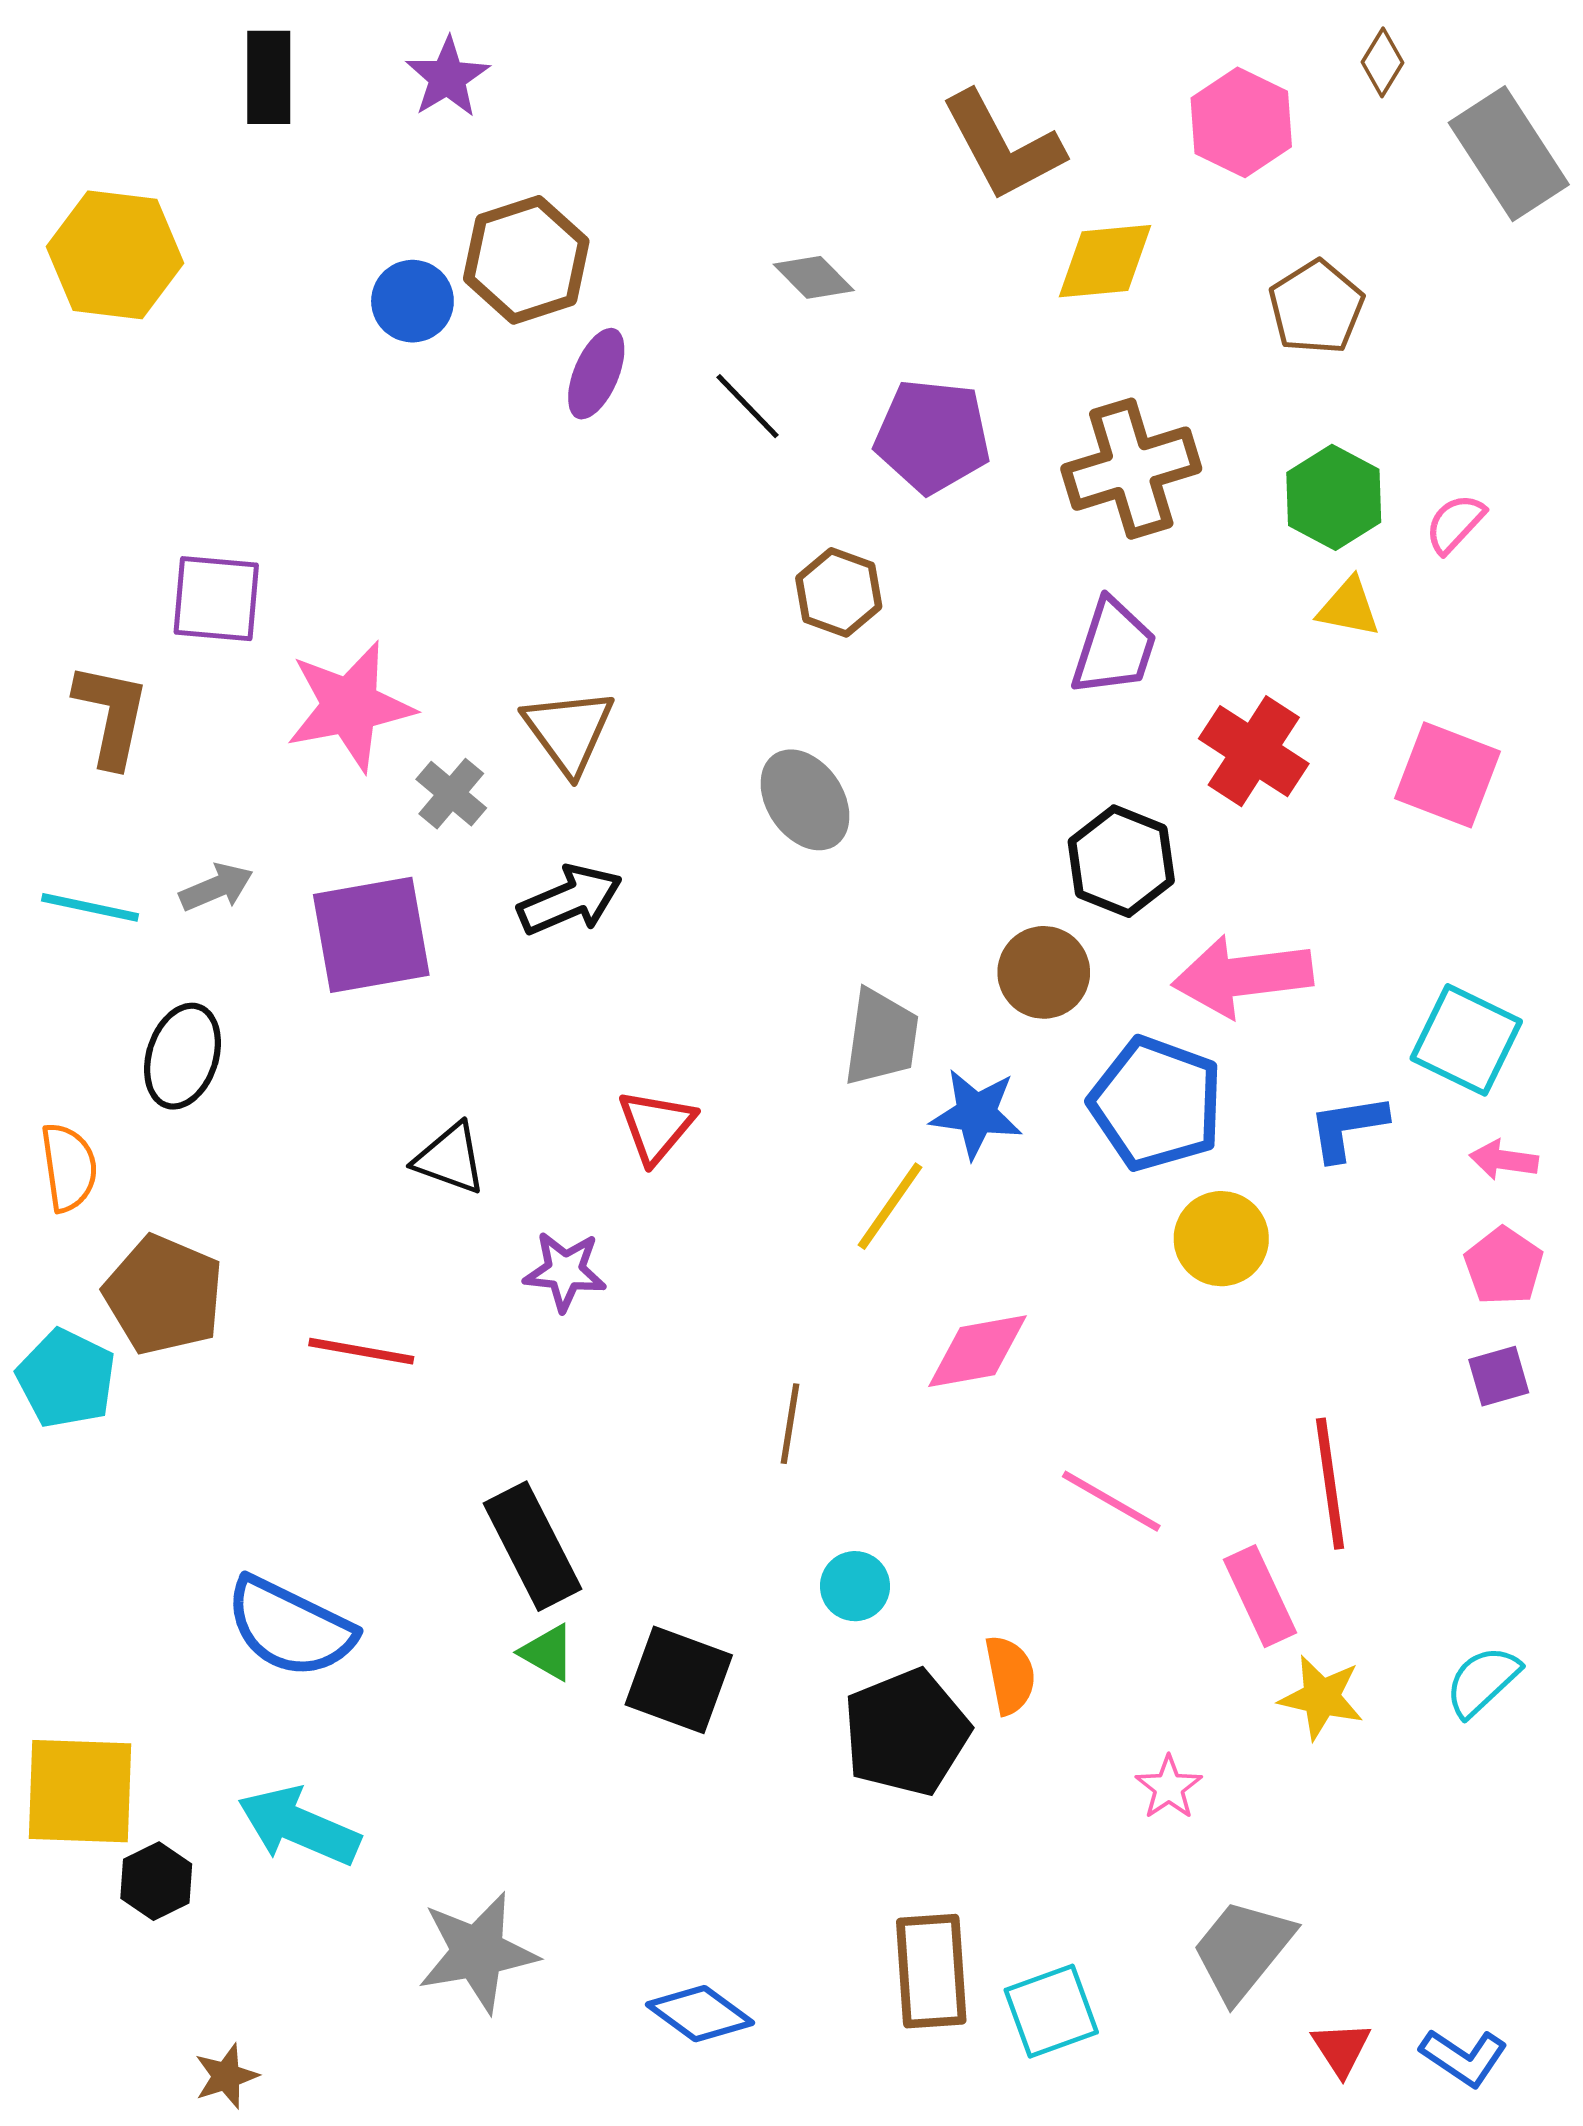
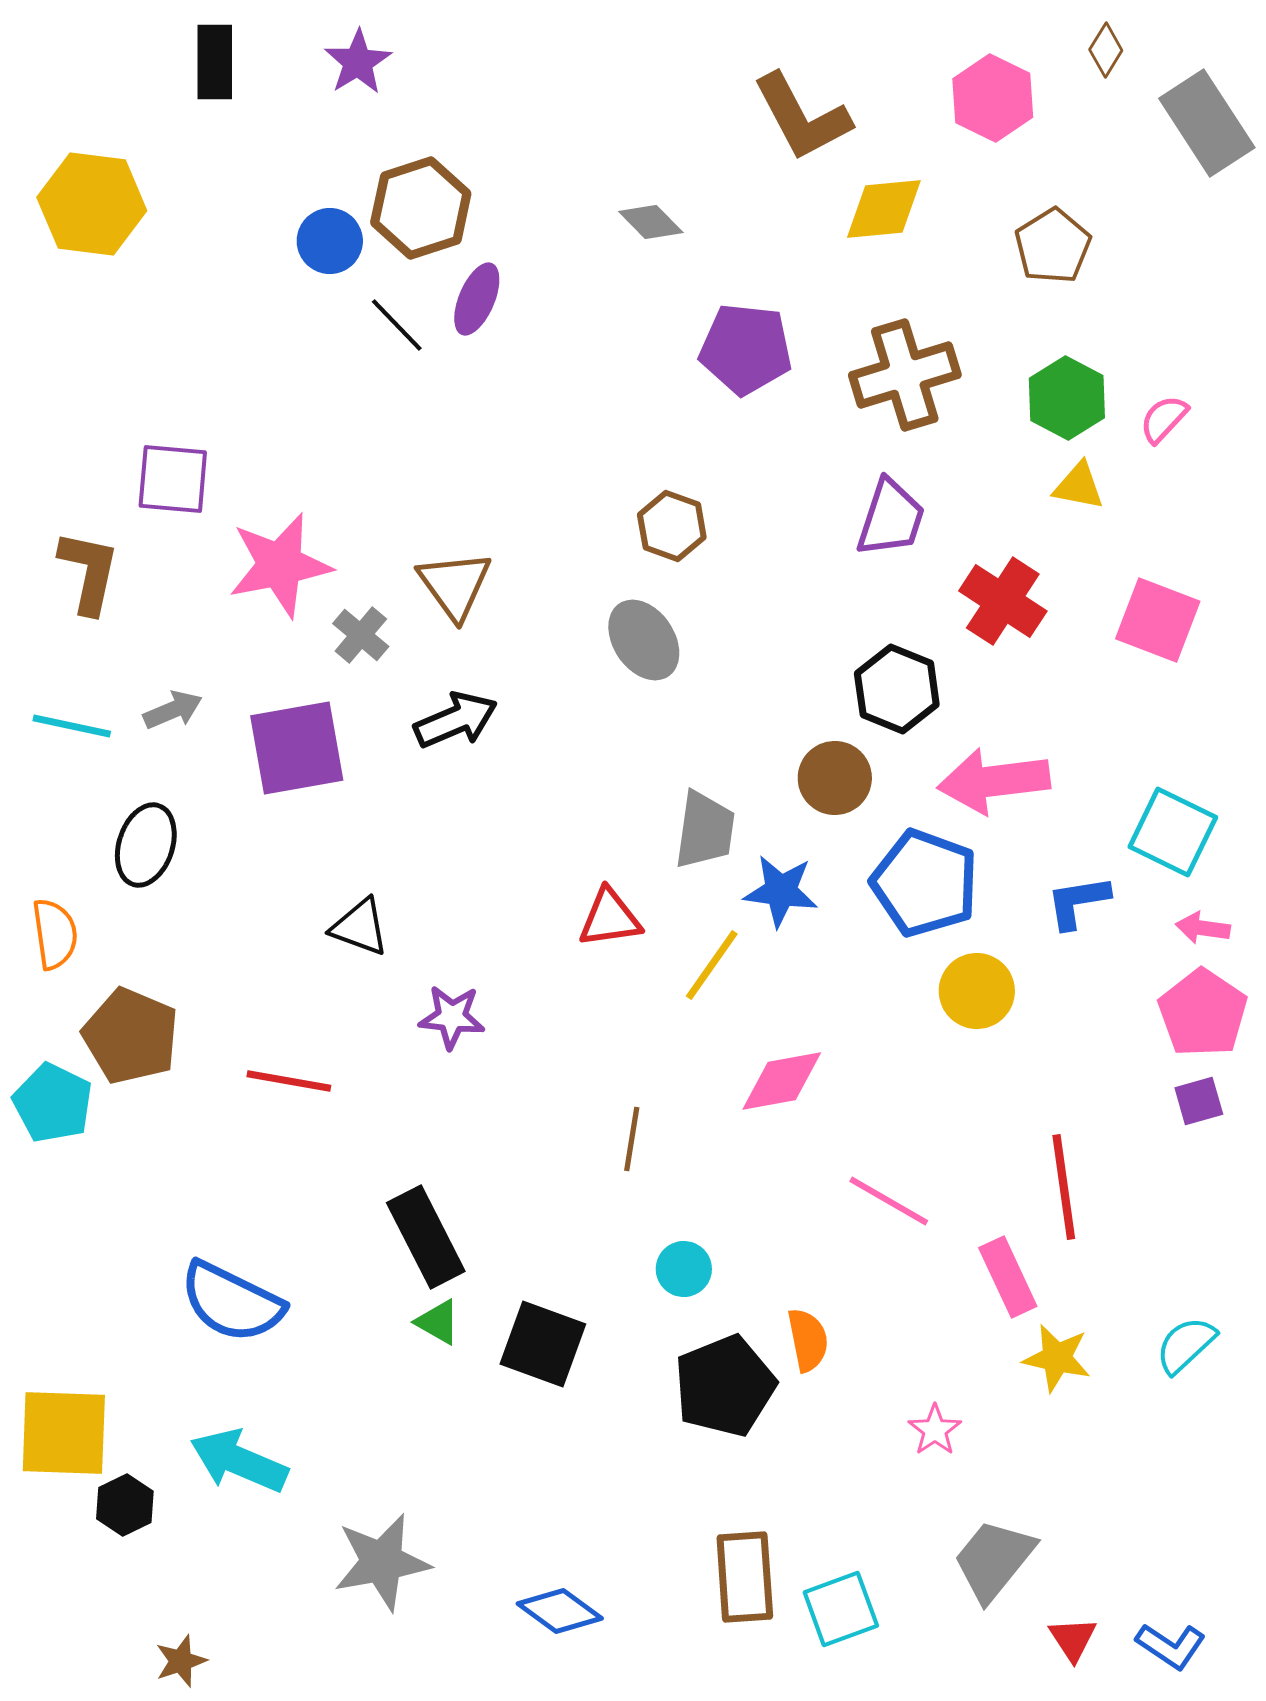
black line: (748, 406) -> (397, 325), moved
brown hexagon: (839, 592) -> (672, 526), moved
red triangle: (656, 1126) -> (610, 918), moved, turned 42
pink pentagon: (1504, 1266) -> (1203, 1013), size x1.4

